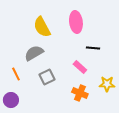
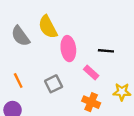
pink ellipse: (76, 22) -> (68, 49), moved
gray semicircle: (34, 53) -> (21, 36), moved, turned -96

